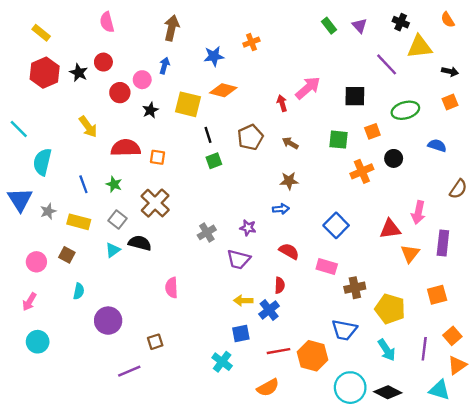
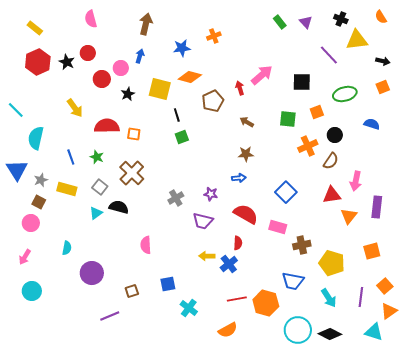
brown pentagon: (250, 137) -> (213, 101), moved
brown semicircle: (458, 189) -> (331, 161), moved
red semicircle: (289, 251) -> (246, 214), size x1.4
brown square: (67, 255) -> (39, 202), moved
blue square: (241, 333) -> (168, 284), moved

